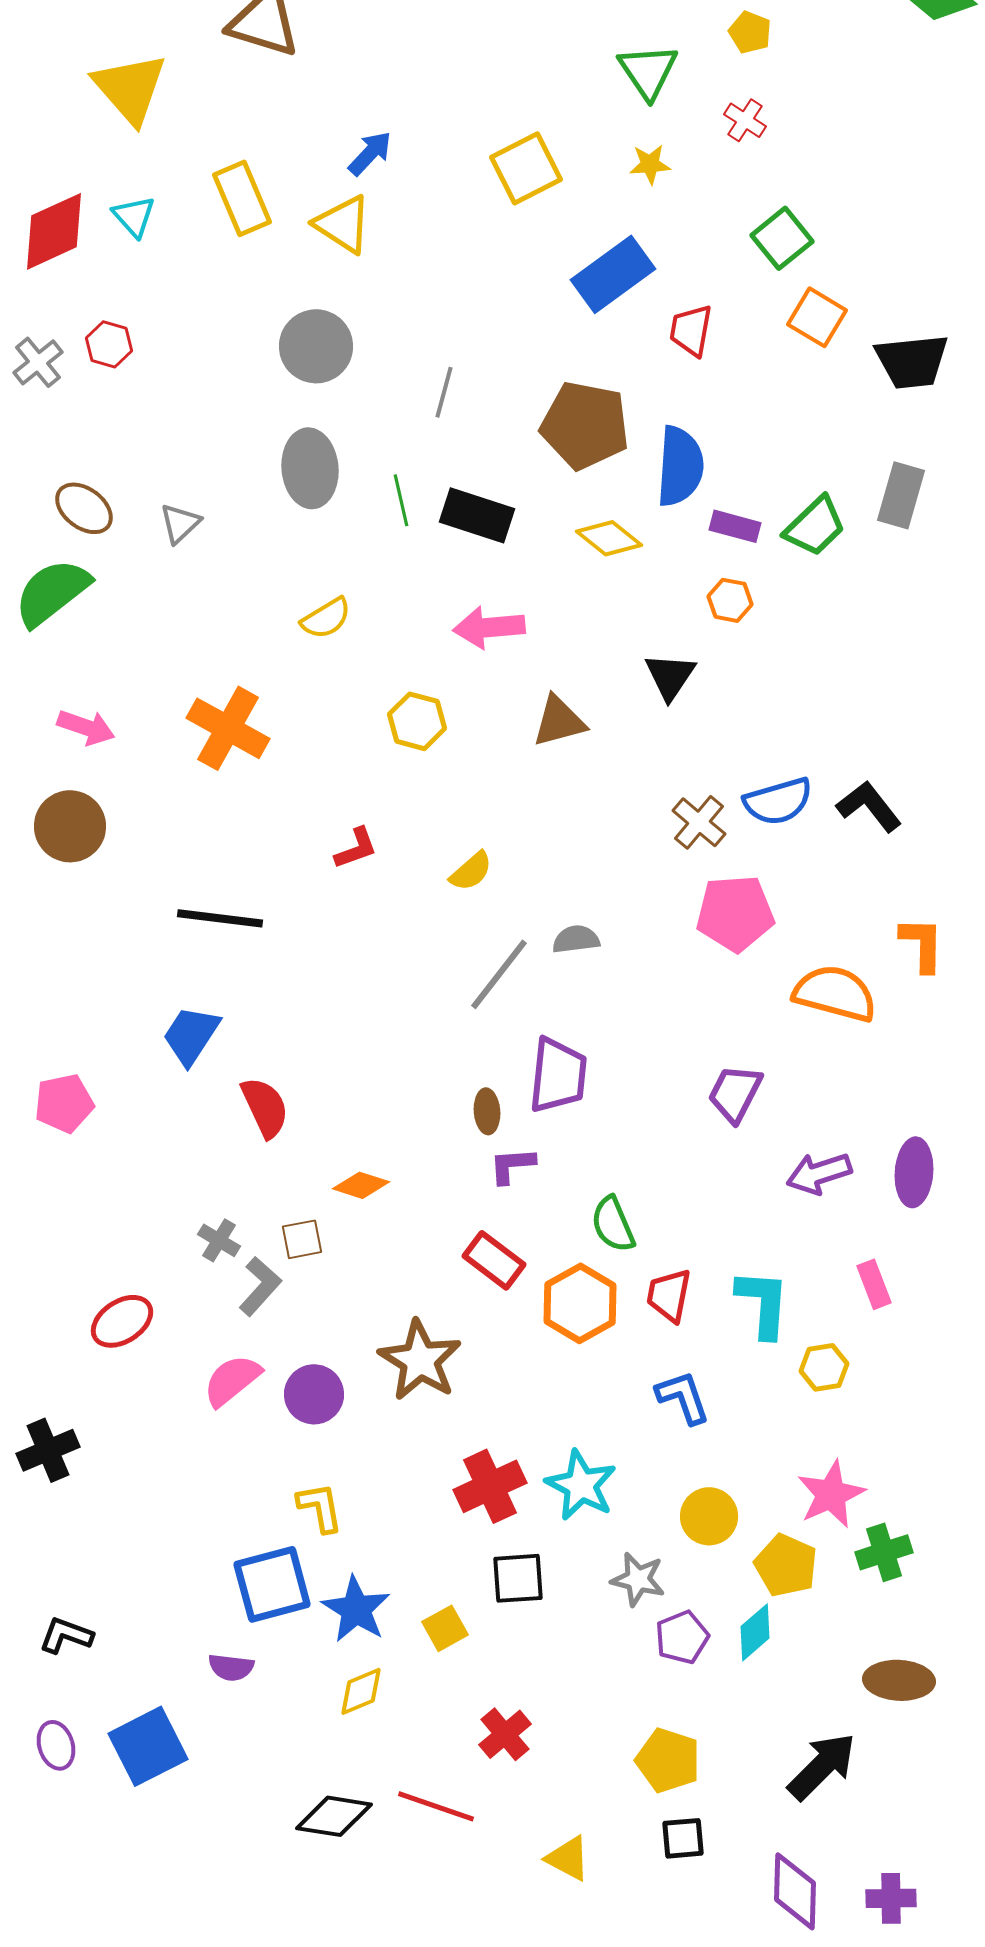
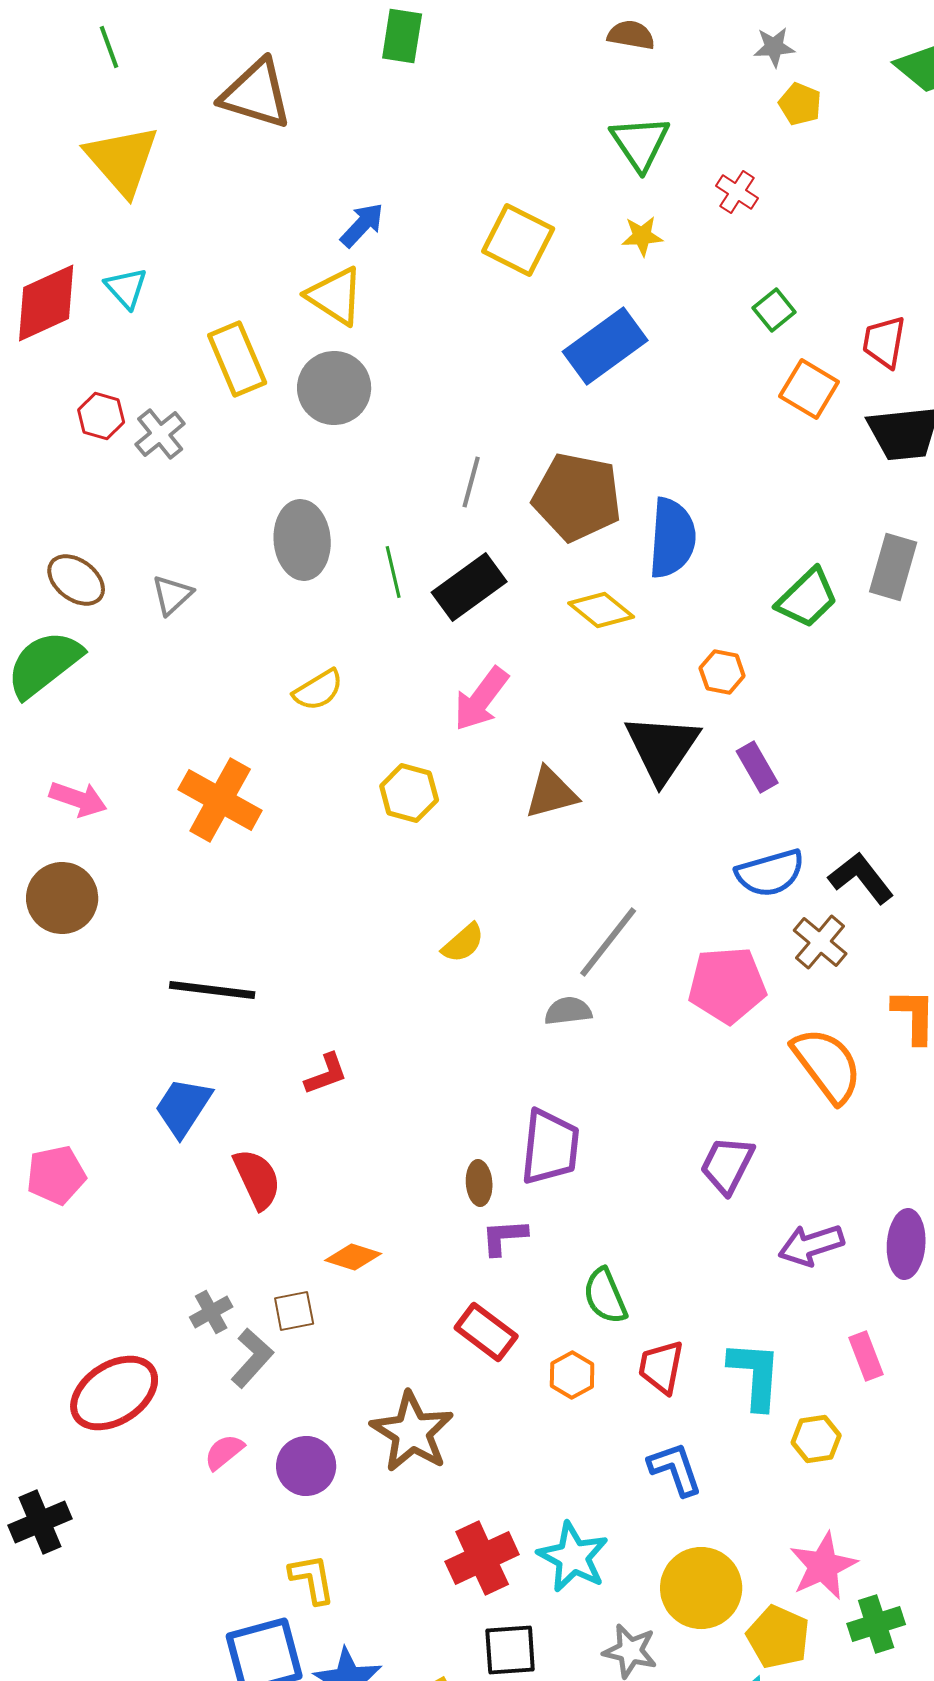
yellow pentagon: (750, 32) -> (800, 104), moved
yellow square: (526, 168) -> (518, 240), turned -36
yellow rectangle: (242, 198) -> (237, 359), moved
green square: (782, 238) -> (774, 310), size x0.7
red trapezoid: (691, 330) -> (884, 342), moved
gray circle: (316, 346) -> (334, 388), moved
gray cross: (38, 362) -> (160, 434), moved
gray line: (444, 392) -> (471, 482), moved
black rectangle: (477, 515) -> (469, 587), turned -54
purple rectangle: (735, 526) -> (757, 767), moved, turned 45
pink arrow: (489, 627) -> (481, 699), turned -48
black triangle: (670, 676) -> (662, 748), size x1.5
brown cross: (699, 822) -> (820, 942), moved
red L-shape: (356, 848) -> (326, 1074), moved
gray line: (499, 974) -> (608, 942), moved
orange semicircle: (835, 993) -> (827, 1065), turned 38
gray cross: (219, 1240) -> (211, 1312), turned 30
orange hexagon: (580, 1303) -> (572, 1375), size x0.6
red ellipse: (122, 1321) -> (114, 1393), size x1.4
pink semicircle: (232, 1380) -> (224, 1452), size x0.7
yellow circle: (709, 1516) -> (701, 1588), size x1.4

